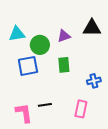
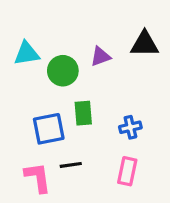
green rectangle: (64, 65) -> (83, 113), moved
blue square: (28, 66) -> (49, 129), moved
blue cross: (94, 81) -> (130, 127), moved

